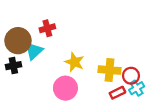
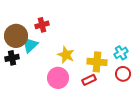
red circle: (131, 76) -> (123, 74), moved
cyan cross: (137, 88) -> (121, 53), moved
red rectangle: (117, 93) -> (89, 80), moved

